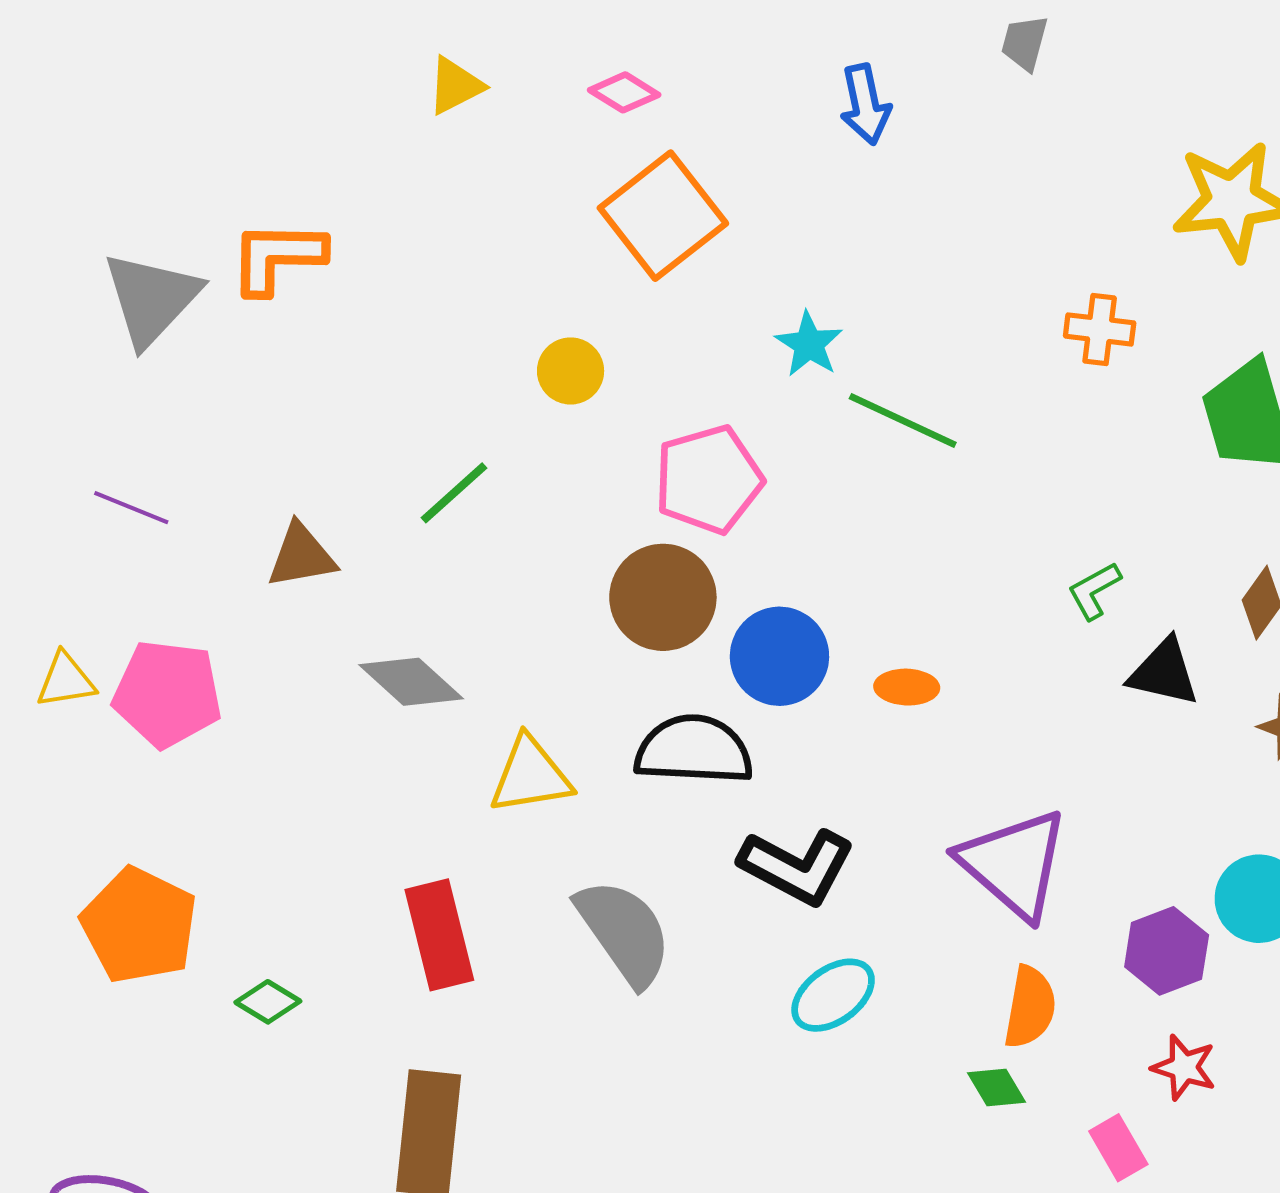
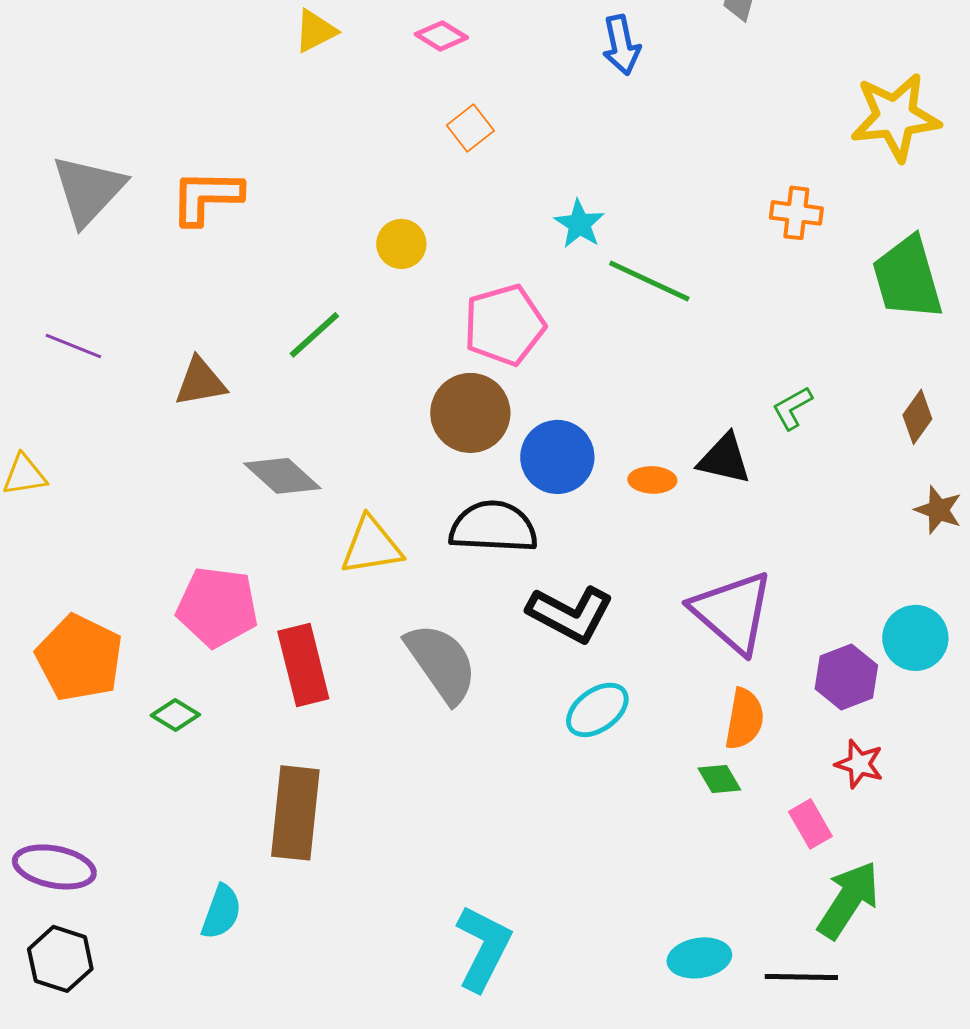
orange square: (663, 216) -> (470, 128), size x0.5
orange L-shape: (277, 257) -> (206, 197), moved
black triangle: (1164, 672) -> (724, 459), moved
pink pentagon: (167, 694) -> (217, 607), moved

